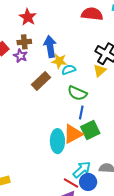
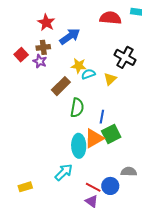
blue arrow: (50, 46) -> (70, 36), moved, turned 65
yellow triangle: (100, 70) -> (110, 79), moved
green semicircle: (77, 93) -> (77, 108), moved, turned -102
cyan arrow: (82, 170) -> (64, 172), moved

